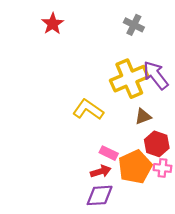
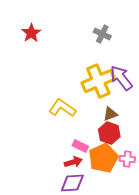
red hexagon: (157, 144) -> (109, 133), moved

